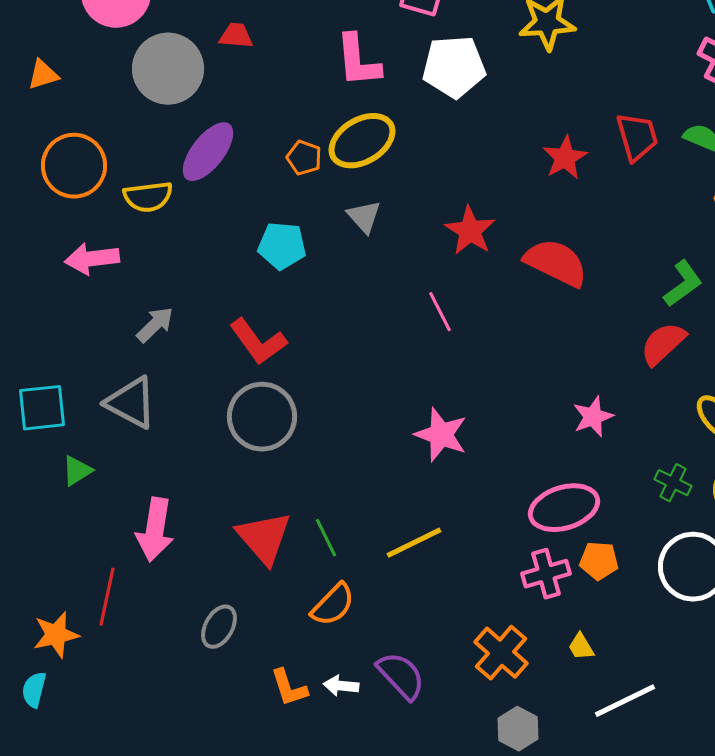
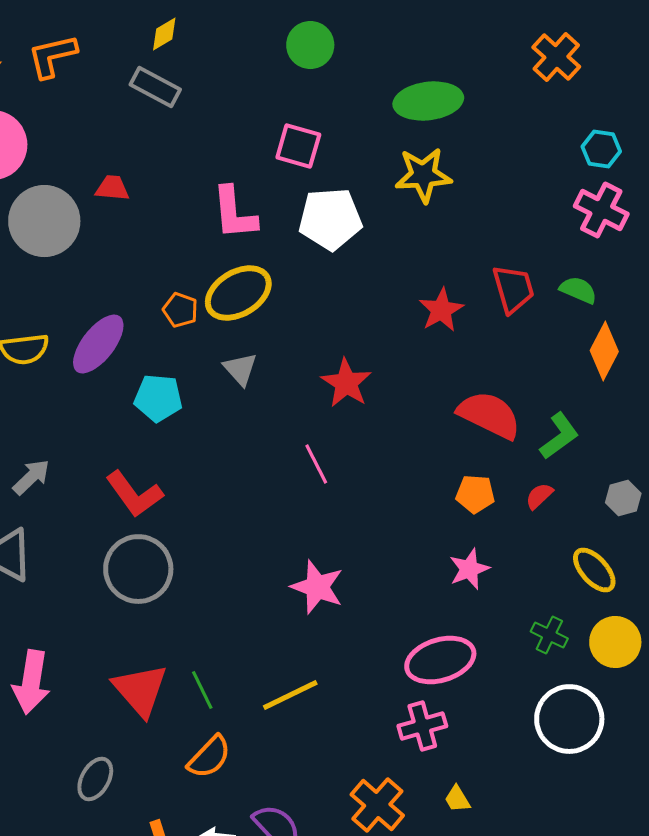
purple ellipse: (208, 152) -> (98, 344), moved
red semicircle: (556, 263) -> (489, 415), moved
red semicircle: (663, 344) -> (539, 496), size x0.6
orange pentagon: (599, 561) -> (475, 494), moved

